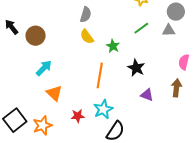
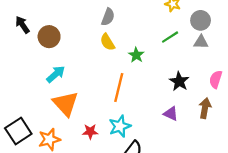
gray circle: (176, 12) -> (201, 20), moved
black star: (136, 68) -> (179, 81), moved
orange triangle: (54, 93) -> (66, 104), size x1.4

